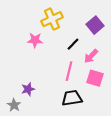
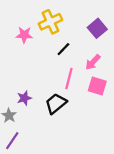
pink star: (35, 40) -> (24, 35), moved
black line: (73, 44) -> (63, 49), moved
black trapezoid: (72, 98) -> (56, 104), moved, turned -30

